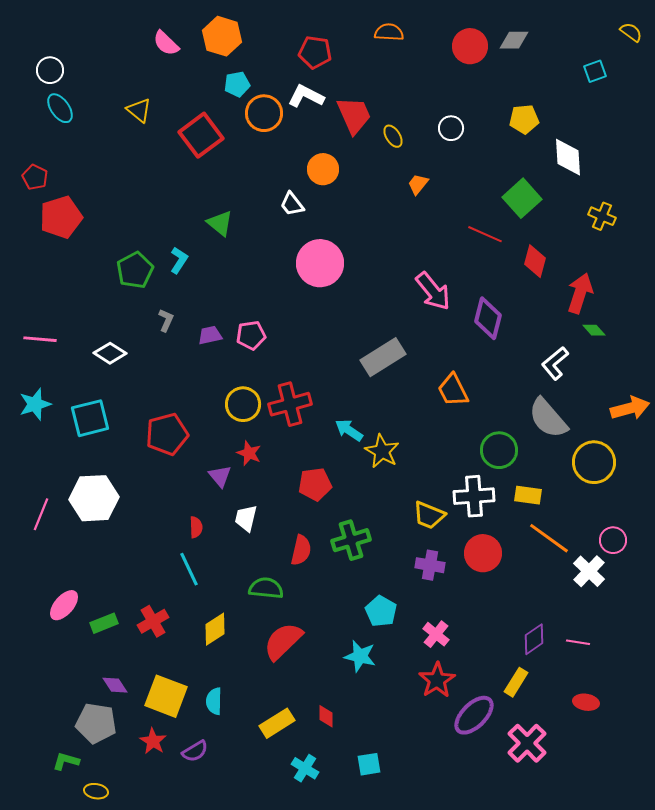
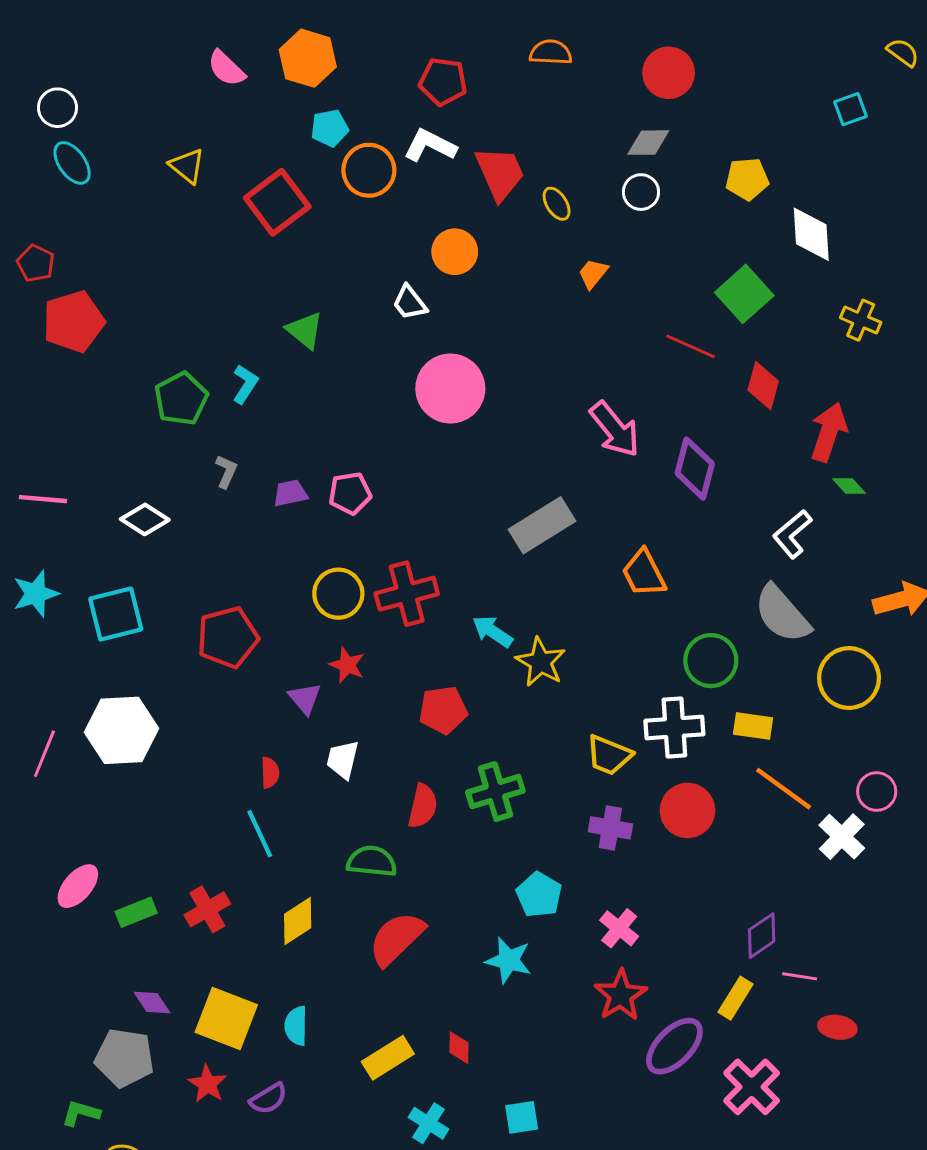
gray diamond: (514, 40) -> (648, 143), moved
pink line: (578, 642) -> (800, 976), moved

